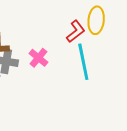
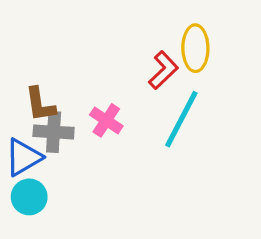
cyan line: (83, 62) -> (181, 119), turned 45

